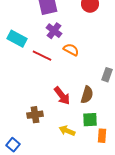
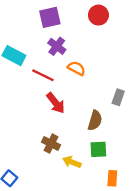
red arrow: (62, 96) -> (56, 103), moved
brown cross: (35, 115) -> (51, 144), moved, turned 35
orange rectangle: (102, 136) -> (112, 178), moved

